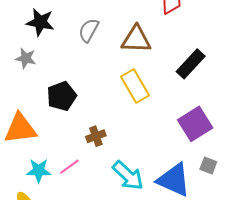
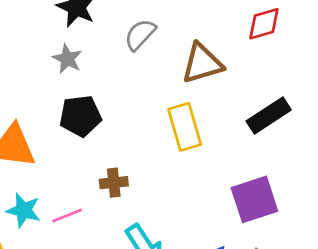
brown triangle: (136, 39) -> (202, 63), turned -32
gray star: (26, 58) -> (67, 59), moved

